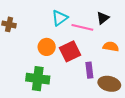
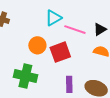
black triangle: (103, 18) -> (100, 29), moved
purple rectangle: (89, 70) -> (69, 84), moved

